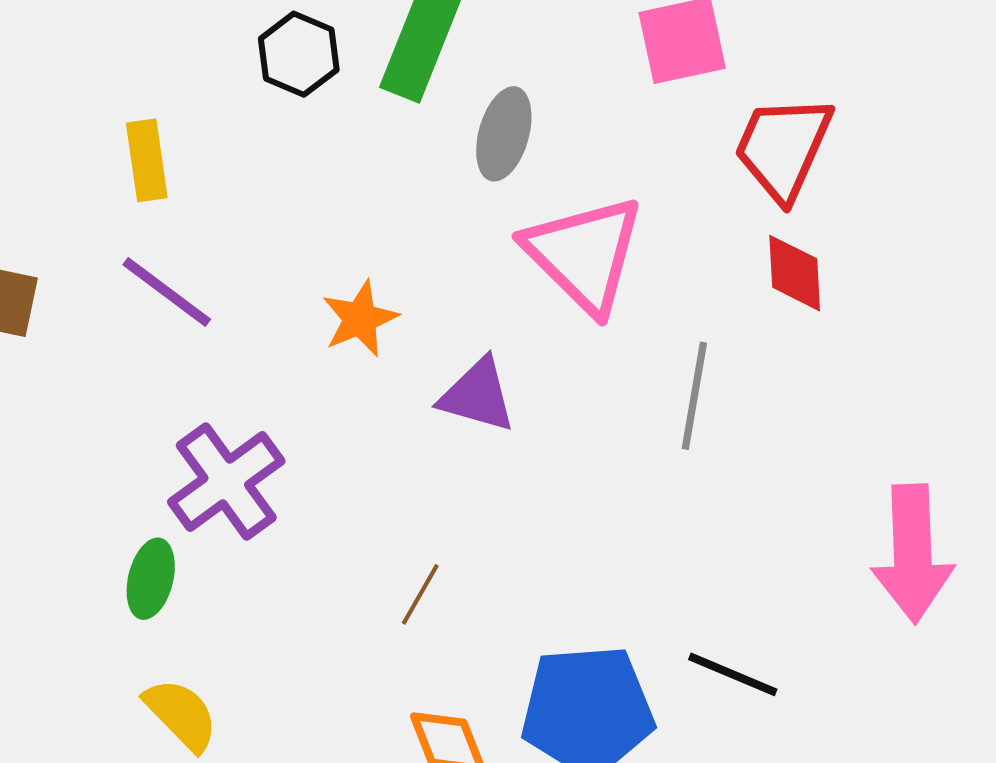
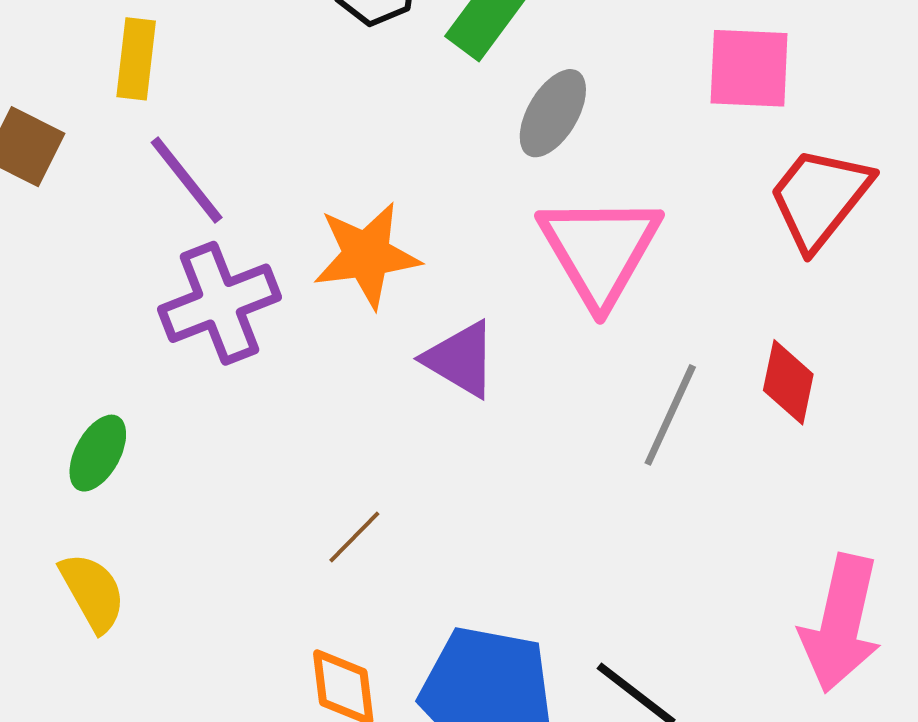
yellow rectangle: (147, 160) -> (136, 59), moved
red diamond: (795, 273) -> (788, 382), moved
orange star: (360, 319) -> (367, 255), size x1.4
purple cross: (226, 481) -> (219, 303), moved

